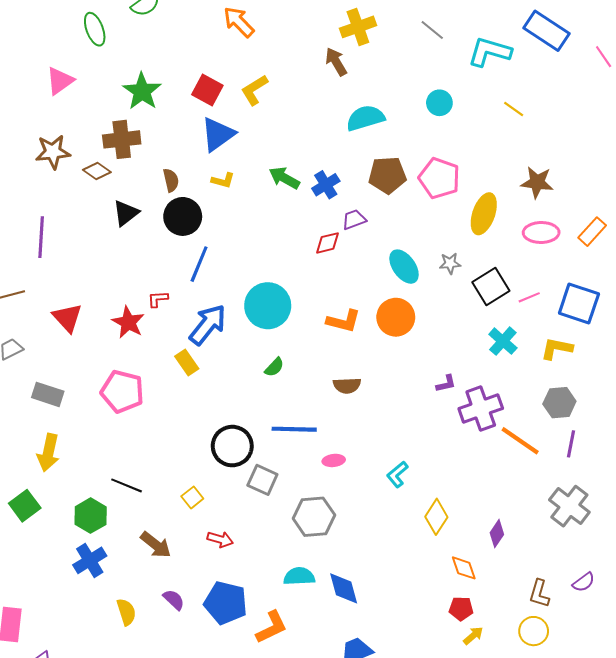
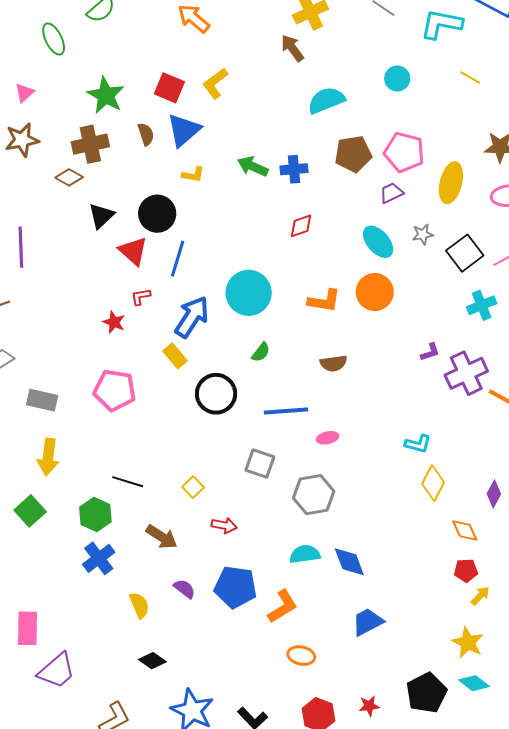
pink triangle: (60, 81) -> (24, 93), size x0.7
brown star: (53, 152) -> (22, 140), moved
brown semicircle: (171, 180) -> (146, 134), moved
blue cross: (326, 185) -> (294, 169), turned 32
purple trapezoid: (354, 220) -> (391, 193), moved
red triangle: (67, 318) -> (133, 251), moved
red star: (128, 322) -> (114, 322), size x0.7
cyan cross: (503, 341) -> (482, 305), turned 32
black circle: (232, 446) -> (216, 394), moved
cyan L-shape: (397, 474) -> (418, 444), moved, turned -120

